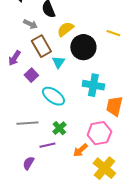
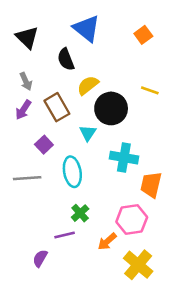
gray arrow: (30, 24) -> (26, 81), moved, turned 40
purple arrow: (14, 58) -> (23, 110), moved
cyan triangle: (58, 62) -> (88, 133), moved
cyan ellipse: (53, 96) -> (72, 172), turned 45
gray line: (27, 123) -> (27, 178), moved

